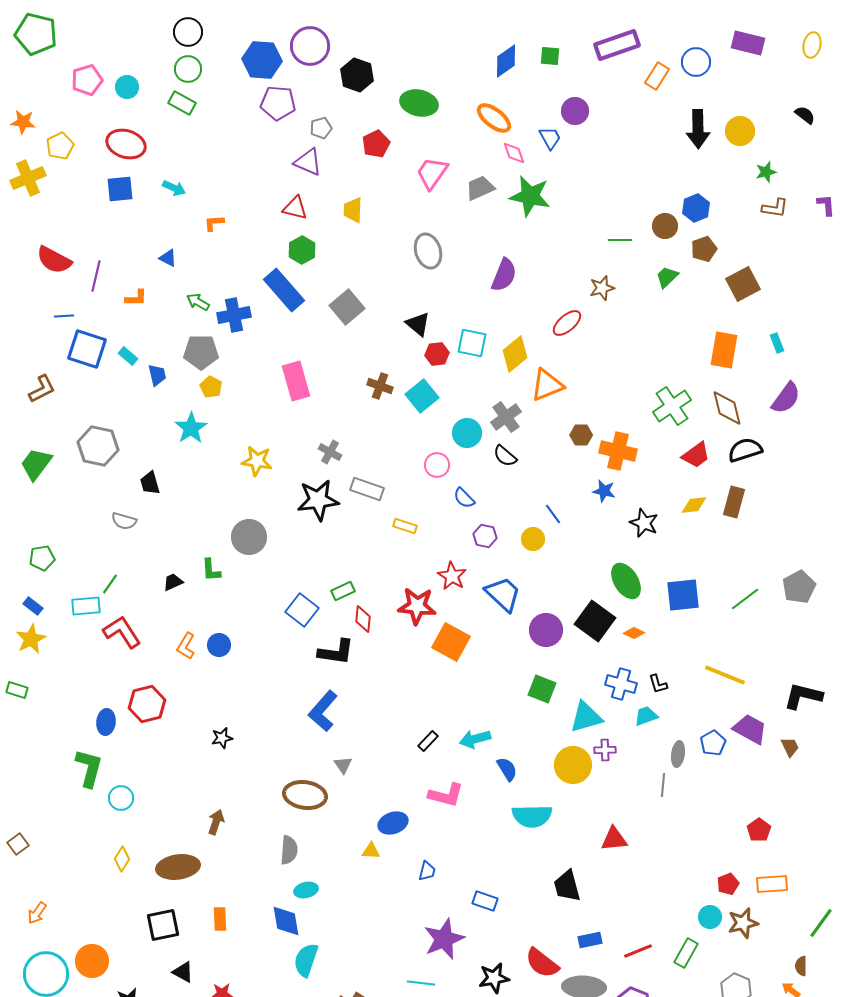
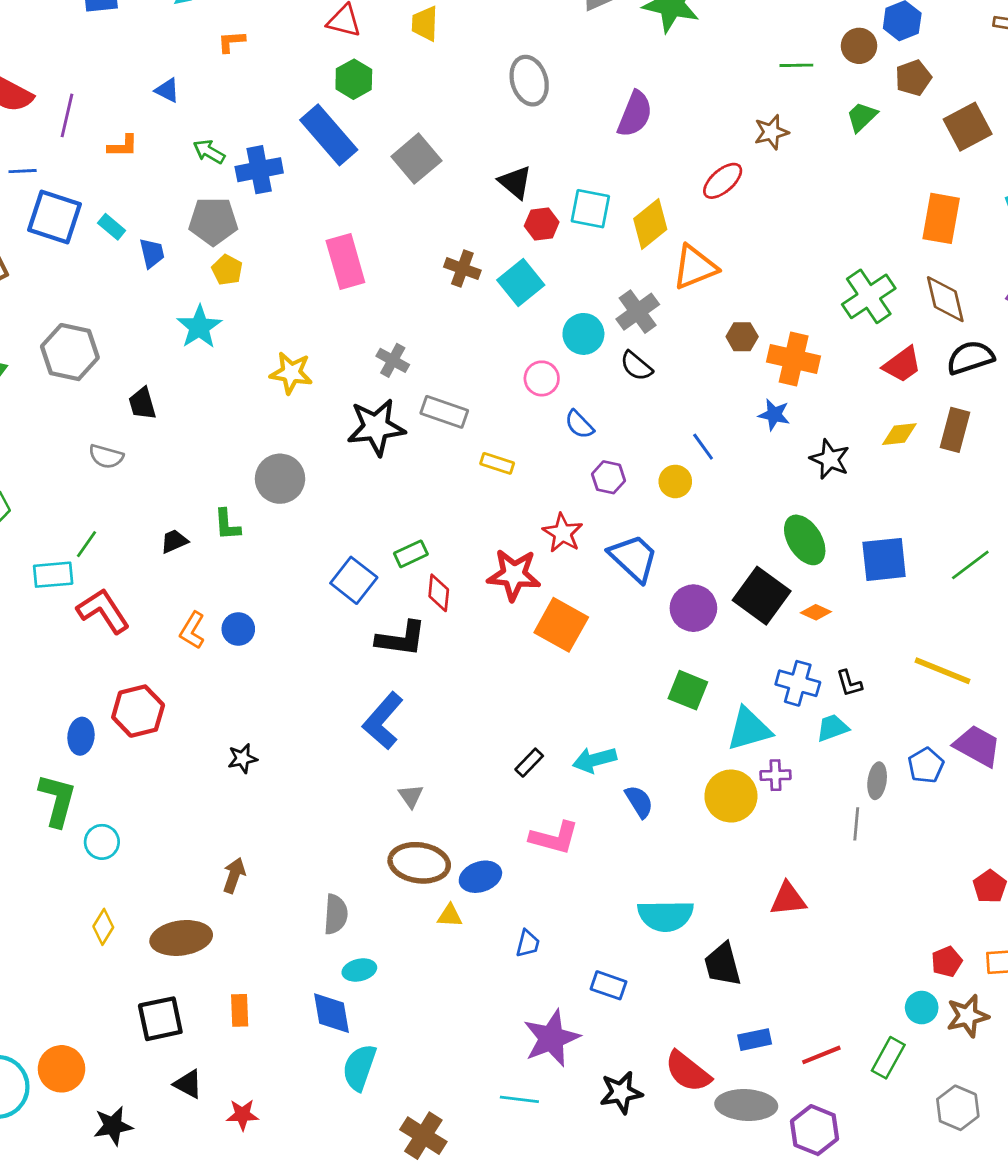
brown ellipse: (305, 795) -> (419, 863), moved
cyan semicircle: (532, 816) -> (666, 916), moved

